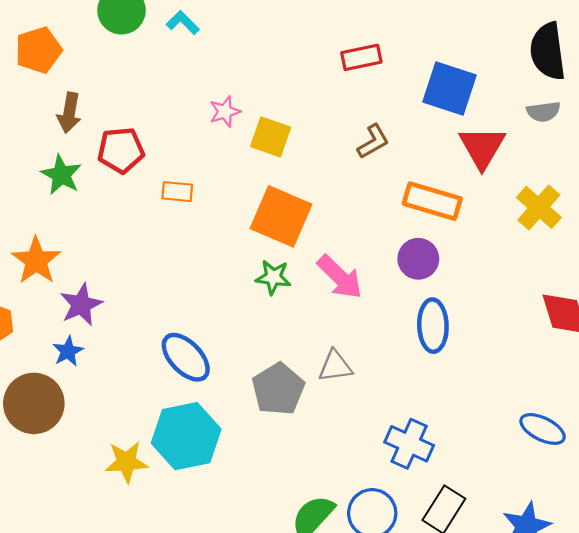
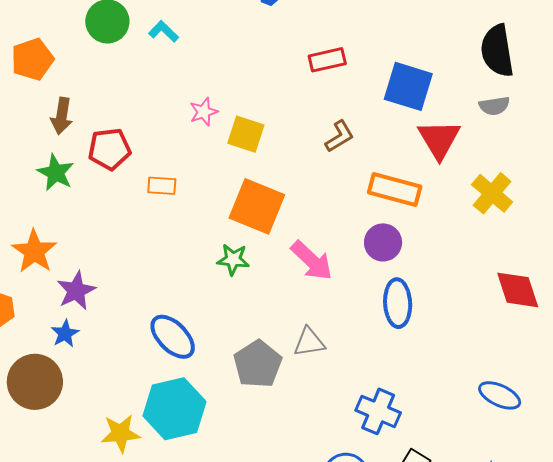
green star: (273, 277) -> (233, 260), moved

